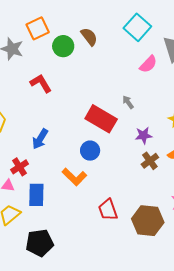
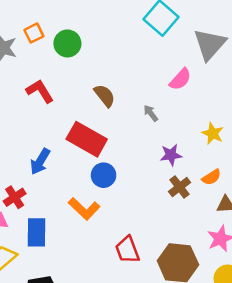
orange square: (38, 28) -> (34, 33), moved, size x0.7
brown semicircle: (89, 37) -> (105, 96), moved
pink semicircle: (148, 64) -> (180, 79), moved
red rectangle: (101, 119) -> (87, 139), moved

